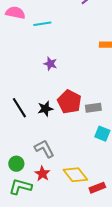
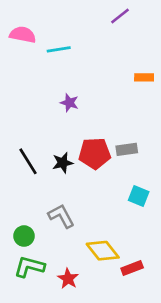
red pentagon: (69, 102) -> (95, 153), turned -30
gray rectangle: (93, 108) -> (127, 149), moved
red star: (42, 174) -> (68, 279), moved

